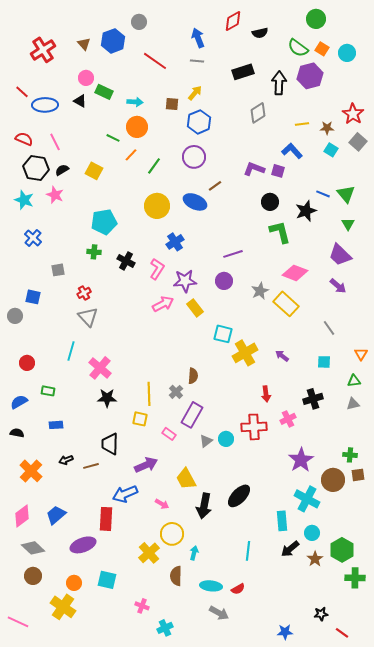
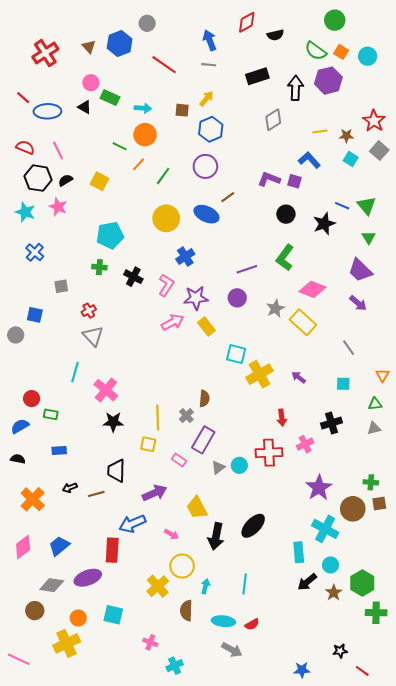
green L-shape: (280, 232) -> (285, 258), moved, turned -130
red circle: (27, 363) -> (32, 399), moved
gray diamond: (33, 548) -> (52, 585), moved, turned -35
cyan line: (248, 551) -> (245, 584), moved
yellow cross: (63, 607) -> (67, 643), turned 30

